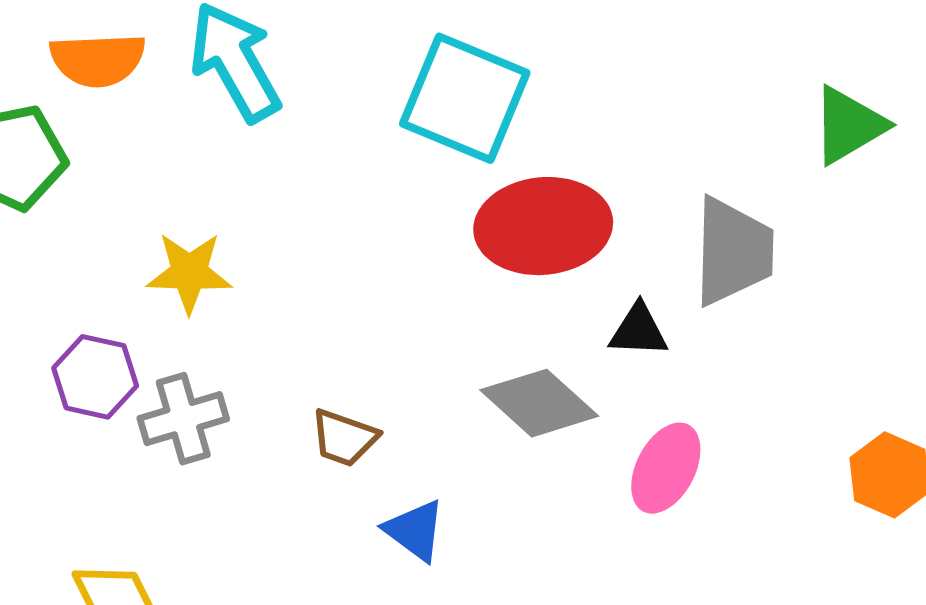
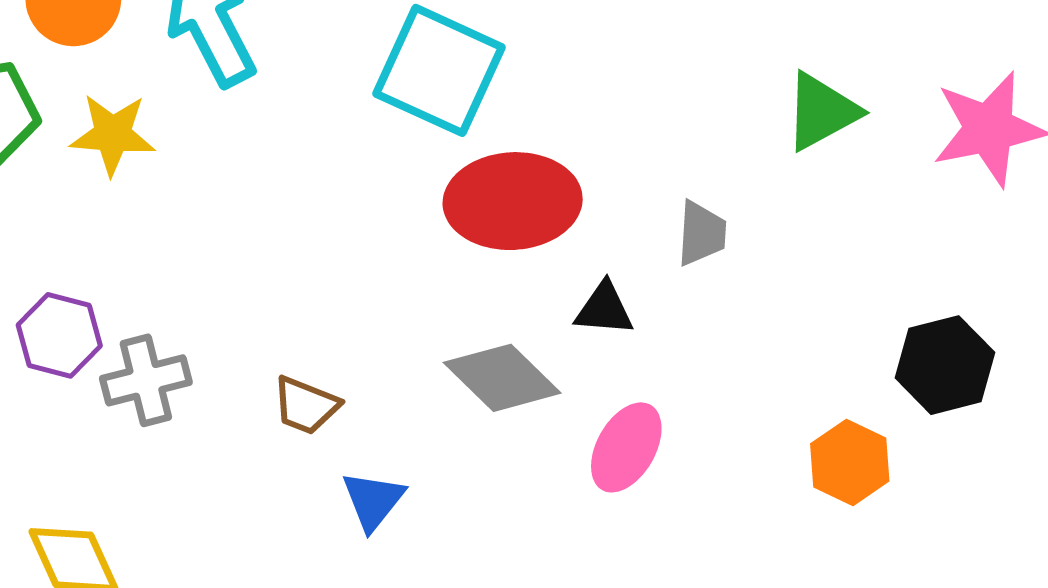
gray trapezoid: (733, 251) -> (701, 233), size x0.6
yellow star: (189, 273) -> (113, 134), moved
blue triangle: (415, 530) -> (373, 501), turned 30

